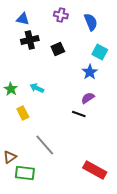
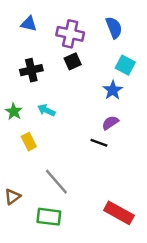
purple cross: (61, 15) -> (70, 34), moved, size x1.5
black cross: (30, 40) -> (31, 70), moved
green rectangle: (25, 173) -> (49, 217), moved

